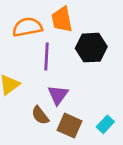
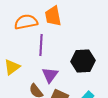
black hexagon: (91, 48) -> (83, 61), moved

